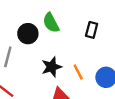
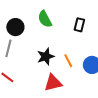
black circle: (28, 34) -> (15, 27), moved

